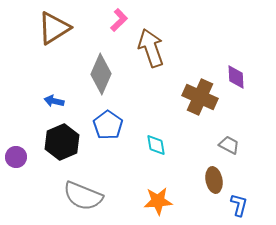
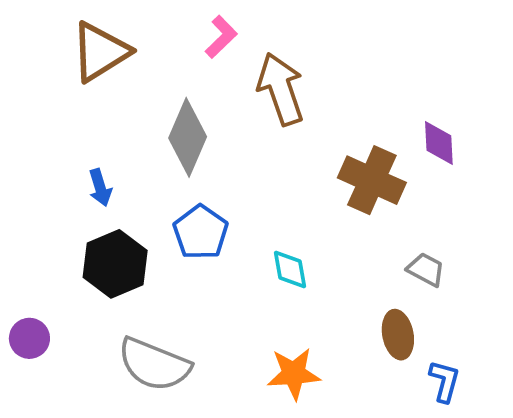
blue arrow: (54, 101) -> (100, 188), turned -120
purple circle: (16, 157) -> (29, 338), moved

